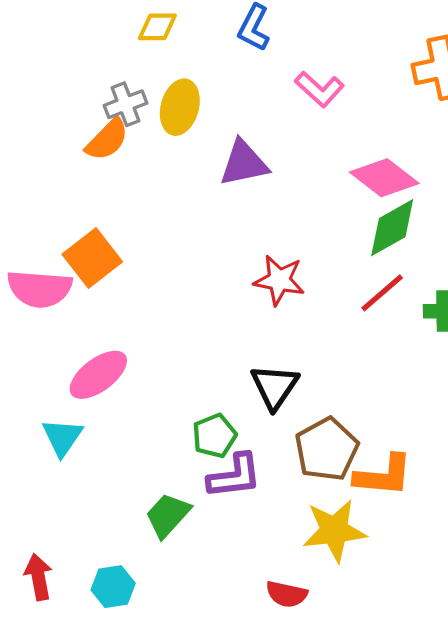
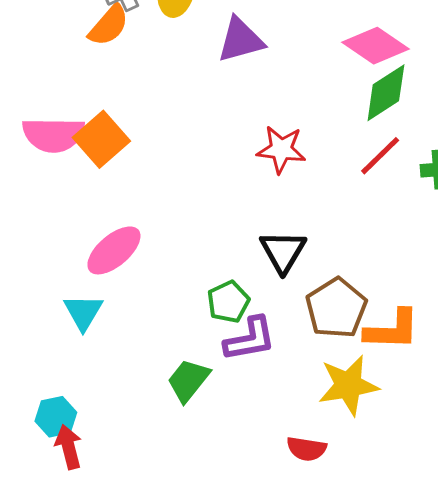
pink semicircle: (40, 289) -> (53, 135), moved
cyan hexagon: (113, 587) -> (56, 417), moved

